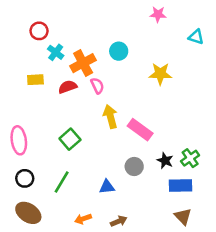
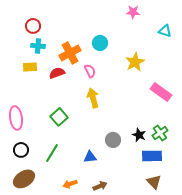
cyan cross: (56, 52) -> (38, 46), moved, turned -32
yellow star: (160, 74) -> (135, 62), turned -30
pink semicircle: (97, 86) -> (90, 71), moved
pink rectangle: (140, 130) -> (161, 92), moved
brown ellipse: (28, 213) -> (24, 179), turned -65

